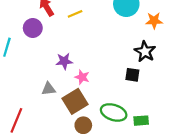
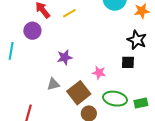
pink star: (82, 77) -> (99, 73), moved

